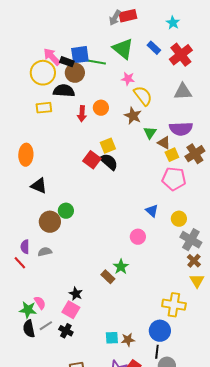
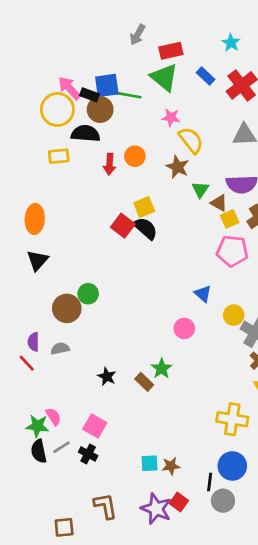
red rectangle: (128, 16) -> (171, 51), moved
gray arrow: (115, 18) -> (138, 35), moved
black triangle: (39, 186) -> (37, 260), moved, turned 48
yellow circle: (179, 219) -> (234, 315), moved
black star: (76, 294) -> (107, 377), moved
blue circle: (160, 331) -> (232, 466), moved

